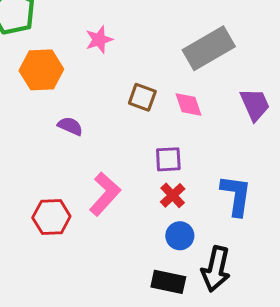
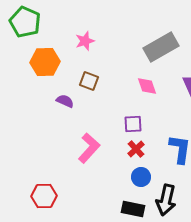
brown square: (142, 97) -> (89, 81), moved
red hexagon: (51, 217) -> (44, 196), moved

